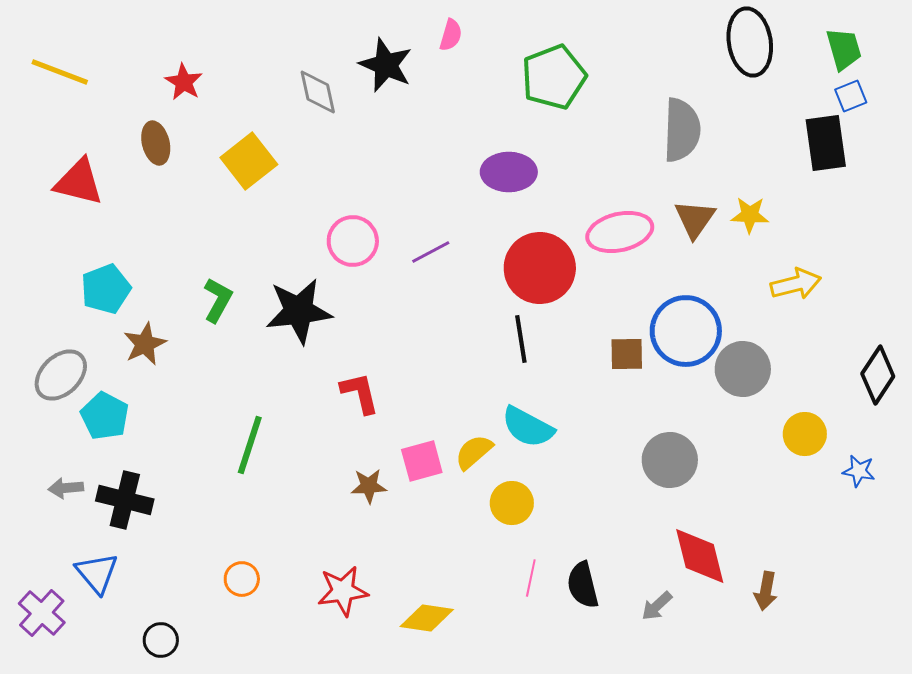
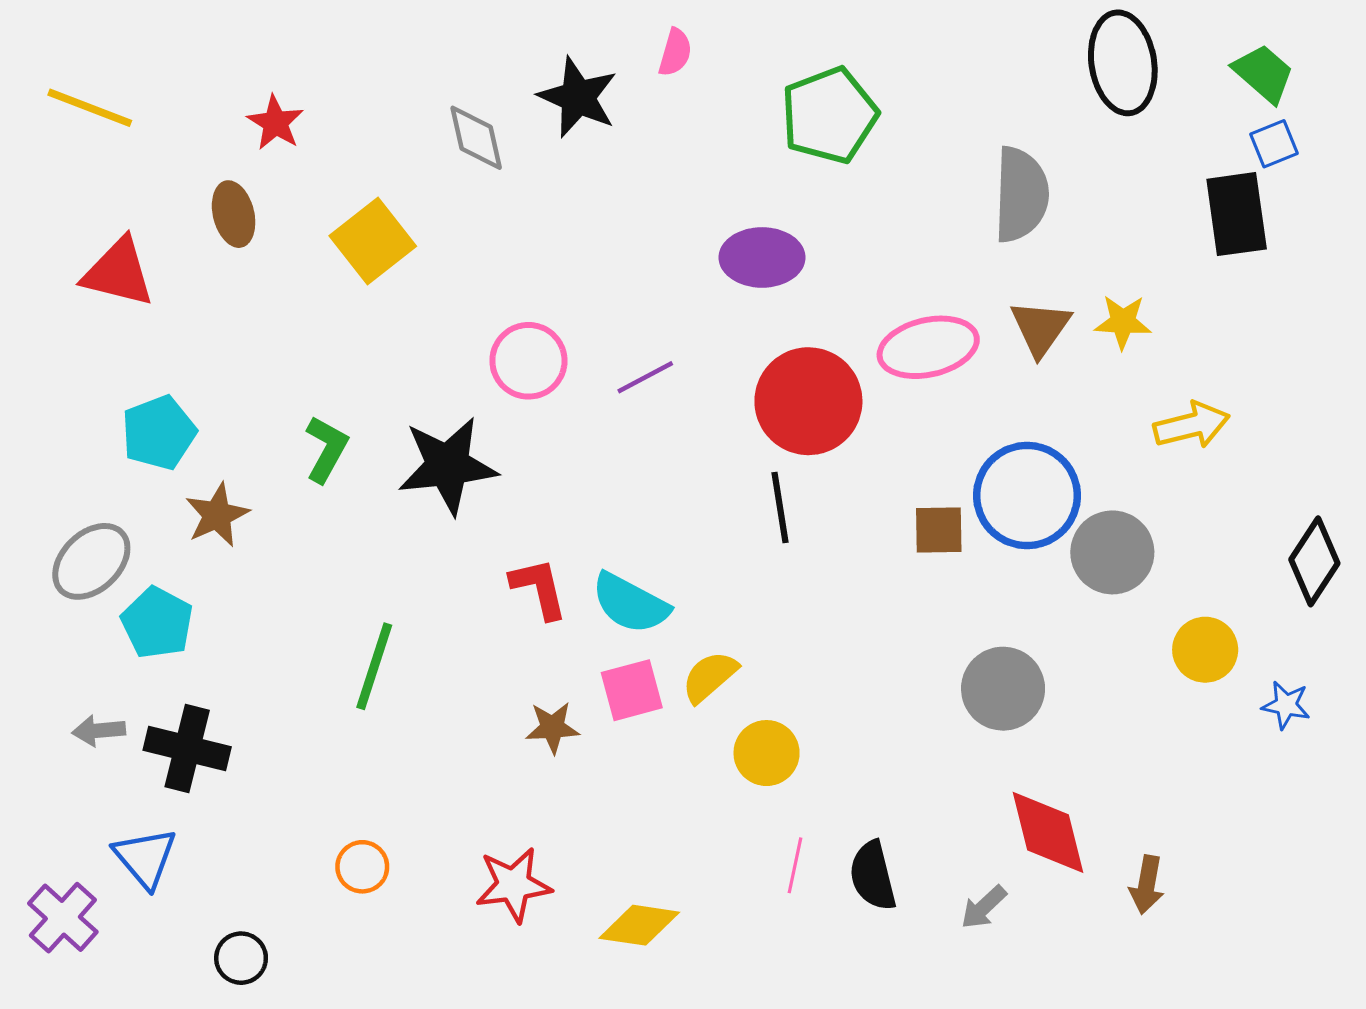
green trapezoid: (844, 49) -> (1264, 73), turned -33
cyan semicircle: (528, 427) -> (630, 603), moved

